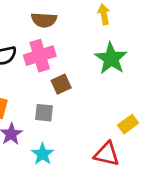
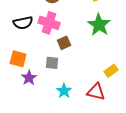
pink cross: (40, 56) -> (49, 23), turned 35
cyan star: (43, 154) -> (64, 91), moved

